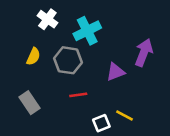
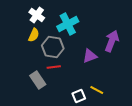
yellow semicircle: (33, 56) -> (34, 35), moved
red line: (78, 95) -> (54, 67), moved
gray rectangle: (30, 103) -> (38, 80), moved

